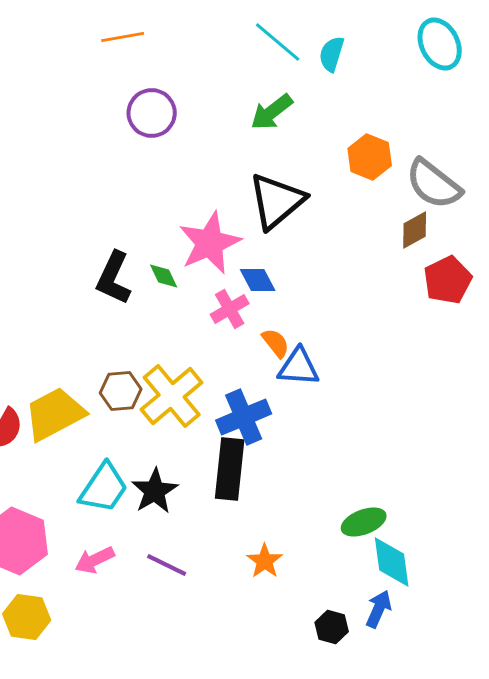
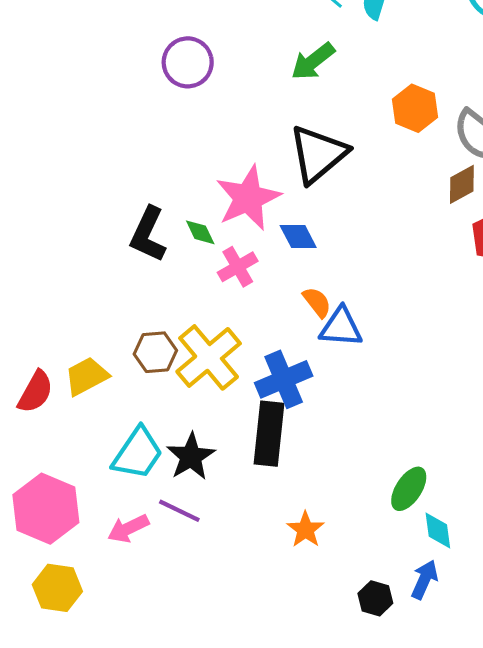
pink cross: (230, 309) -> (238, 267), moved
yellow trapezoid: (55, 414) -> (87, 376), size x0.7
green ellipse: (364, 522) -> (409, 489), turned -36
cyan diamond: (392, 562) -> (438, 531), size x0.7
purple line: (167, 565) -> (179, 511), moved

